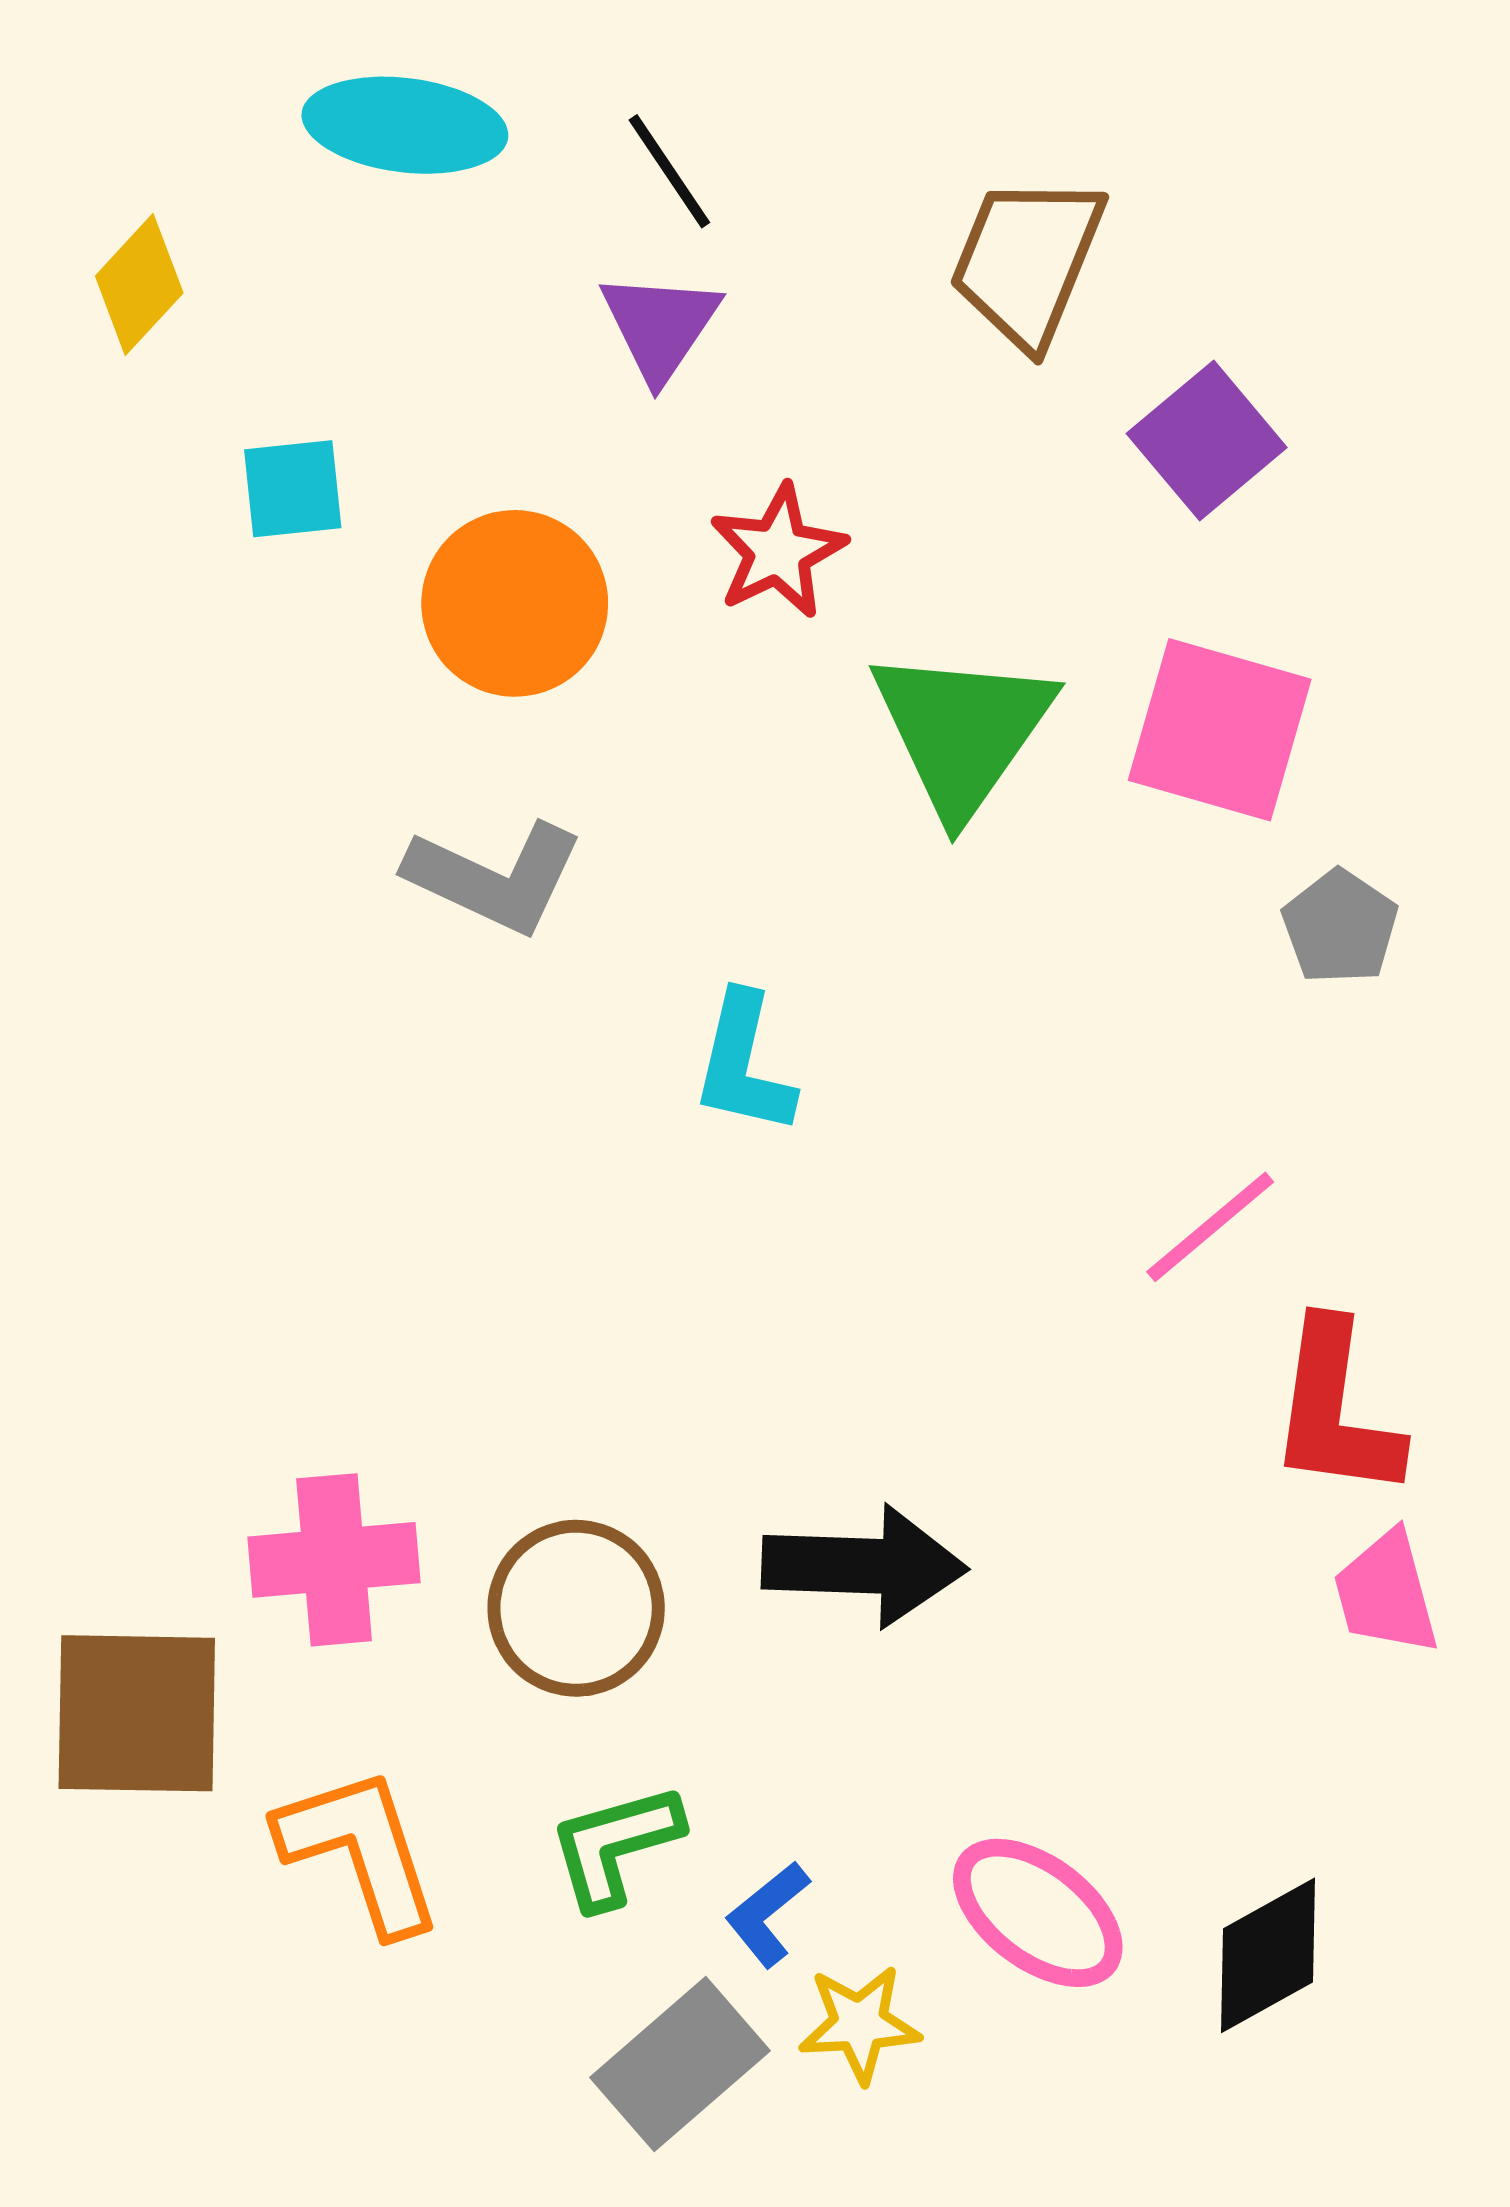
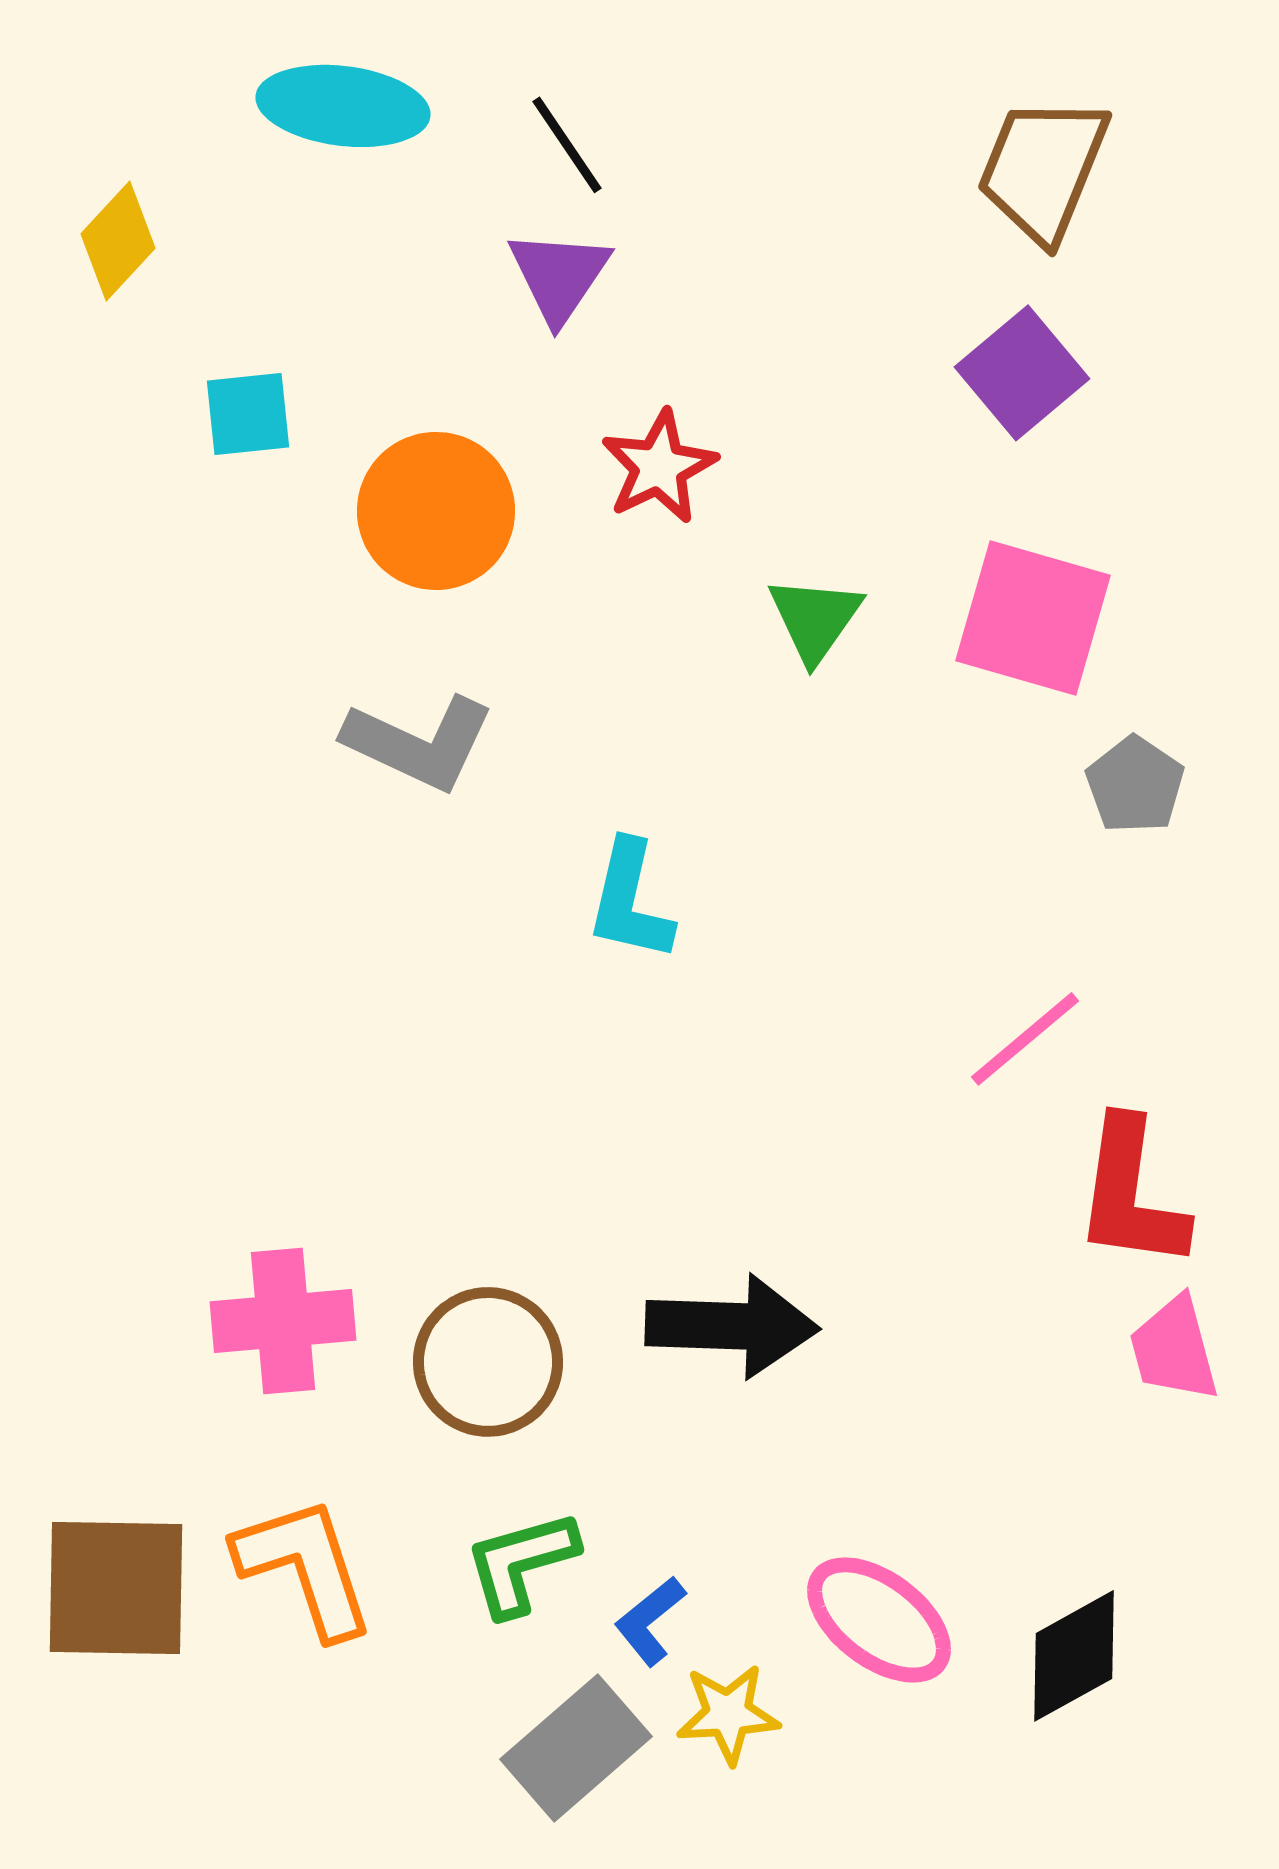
brown trapezoid: (1027, 261) -> (1043, 169), moved
green triangle: (962, 731) -> (815, 619), size x0.6
brown square: (137, 1713) -> (116, 1588), moved

